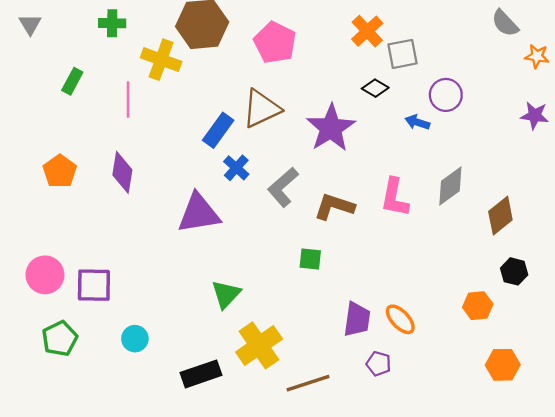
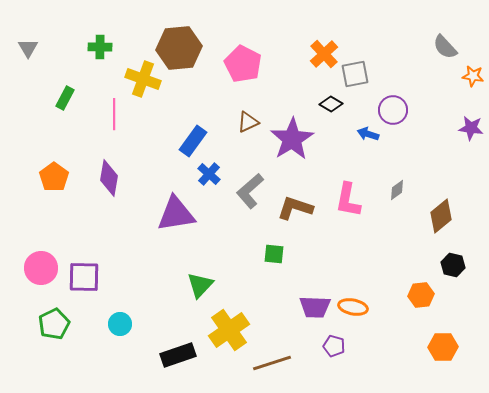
brown triangle: (261, 109) -> (248, 122), moved, size x0.6
gray diamond: (450, 186) -> (397, 190), size x0.6
purple trapezoid: (357, 319) -> (315, 307), turned 84
orange ellipse: (400, 319) -> (353, 307), turned -36

